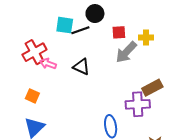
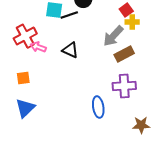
red square: (119, 32) -> (126, 10), moved, turned -32
brown rectangle: (152, 88) -> (124, 54), moved
orange square: (32, 96) -> (23, 78), turned -32

